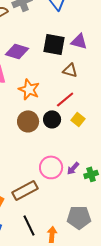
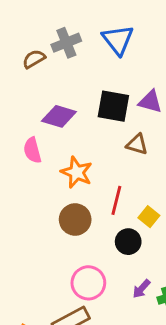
red line: (65, 99) -> (116, 200), moved, turned -36
black circle: (52, 119) -> (128, 242), moved
pink circle: (51, 167) -> (88, 283), moved

